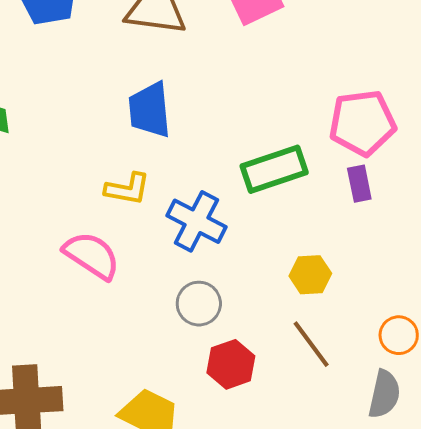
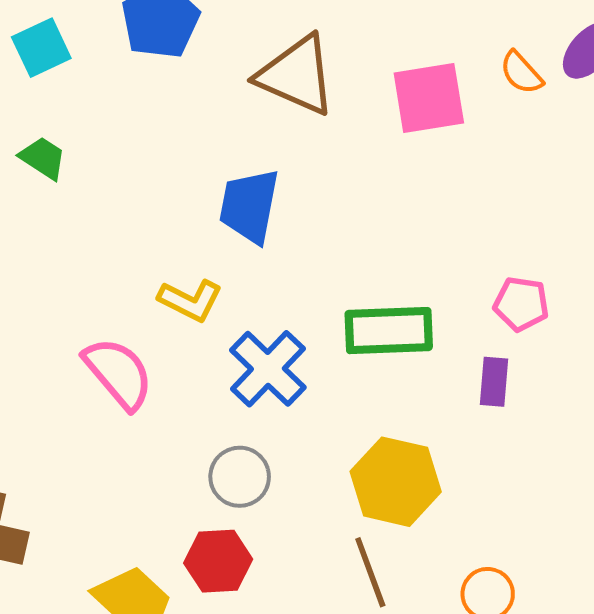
pink pentagon: (362, 123) -> (521, 304), size x0.6
yellow hexagon: (310, 275) -> (396, 482), size x1.6
red hexagon: (231, 364) -> (218, 561), moved

